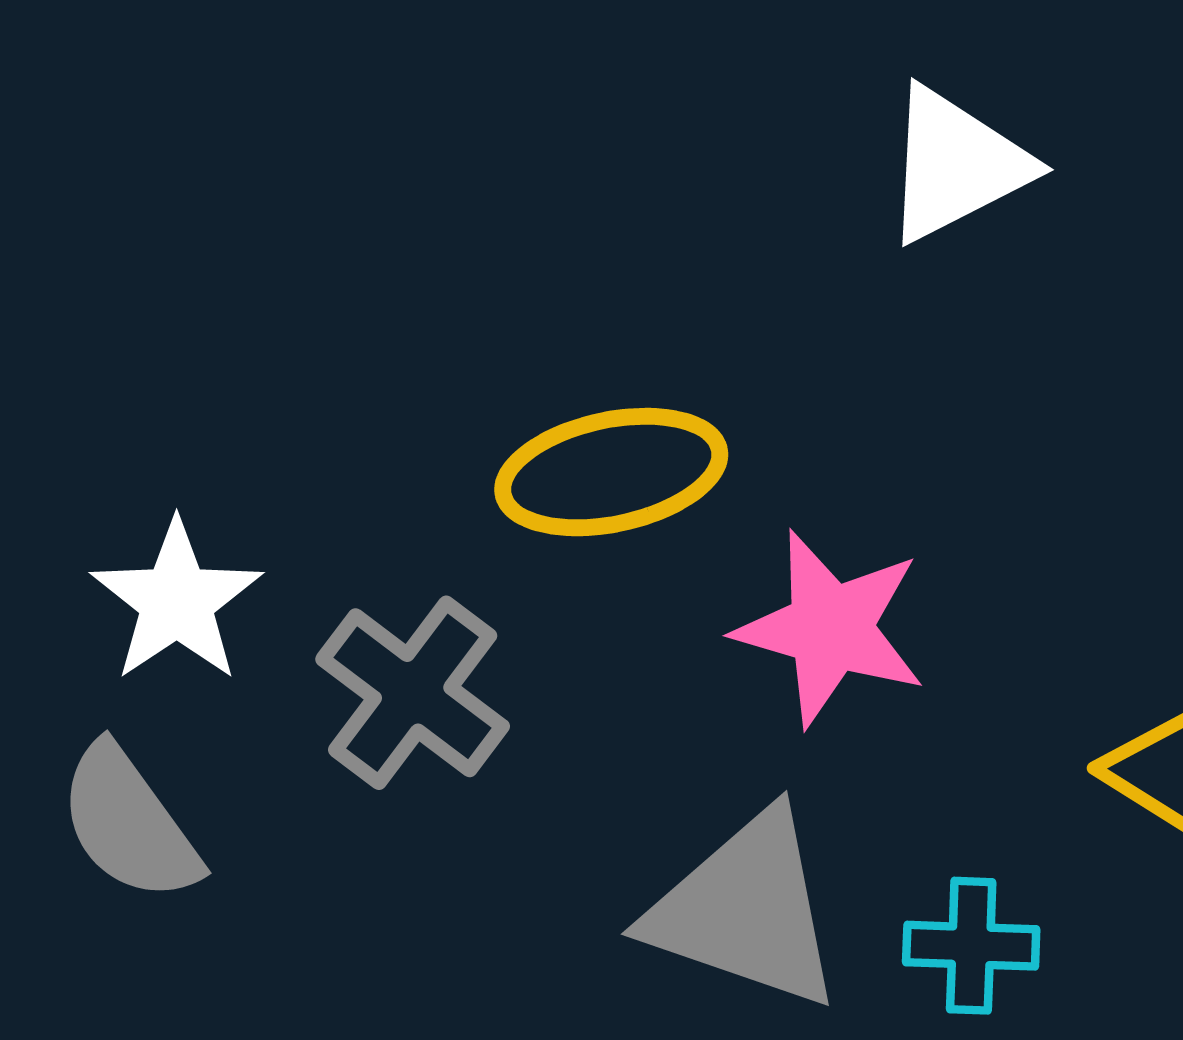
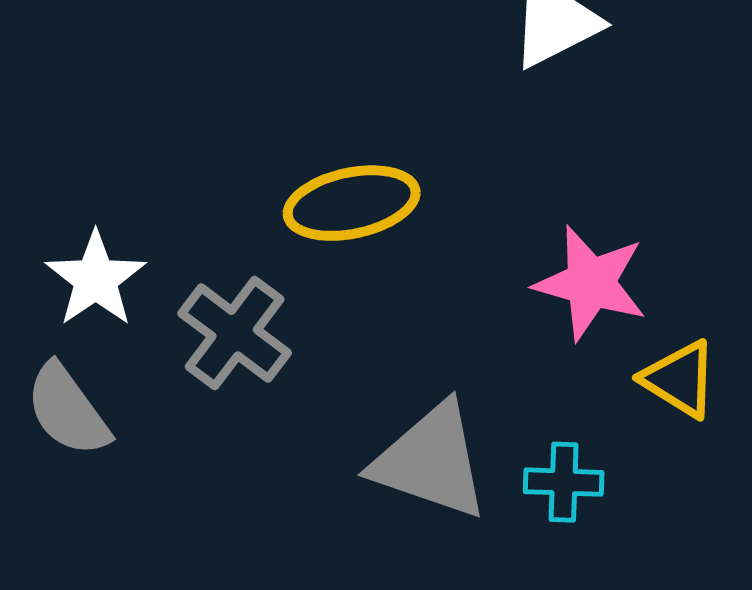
pink star: (830, 628) -> (591, 283), moved

